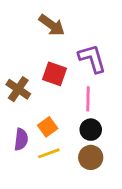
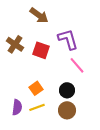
brown cross: (18, 89) -> (15, 44), moved
pink line: (88, 99) -> (77, 65), moved, turned -42
purple semicircle: (21, 139) -> (17, 107), moved

